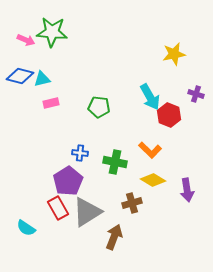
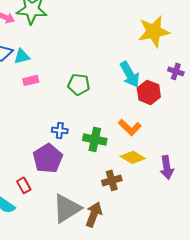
yellow star: (174, 54) -> (154, 31), size x1.4
red rectangle: (58, 208) -> (24, 185), moved, size x0.7
gray triangle: (87, 212) -> (67, 208), moved

